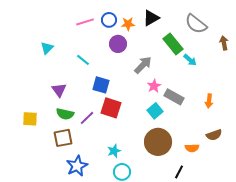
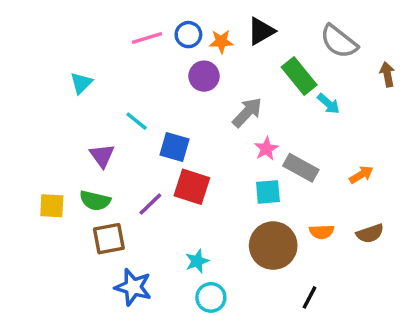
cyan line: (83, 60) -> (137, 121), moved
orange arrow: (209, 101) -> (361, 175), turned -128
cyan square: (155, 111) -> (268, 192), turned 35
green semicircle: (65, 114) -> (95, 201), moved
orange semicircle: (192, 148) -> (322, 232), moved
blue star: (77, 166) -> (133, 287), turned -30

